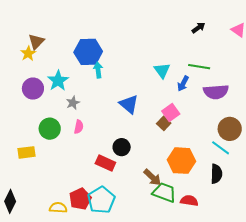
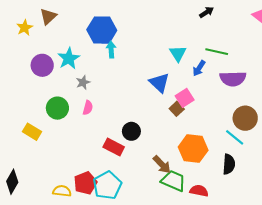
black arrow: (198, 28) -> (206, 12), moved
yellow star: (28, 53) -> (25, 28), moved
blue triangle: (129, 104) -> (159, 83), moved
yellow rectangle: (27, 152) -> (32, 132), turned 36

